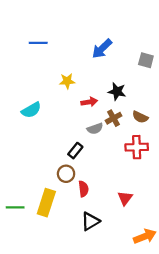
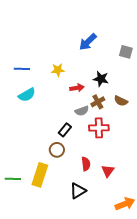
blue line: (38, 43) -> (22, 69), moved
red cross: (137, 147) -> (99, 128), moved
red semicircle: (83, 189) -> (86, 164), moved

